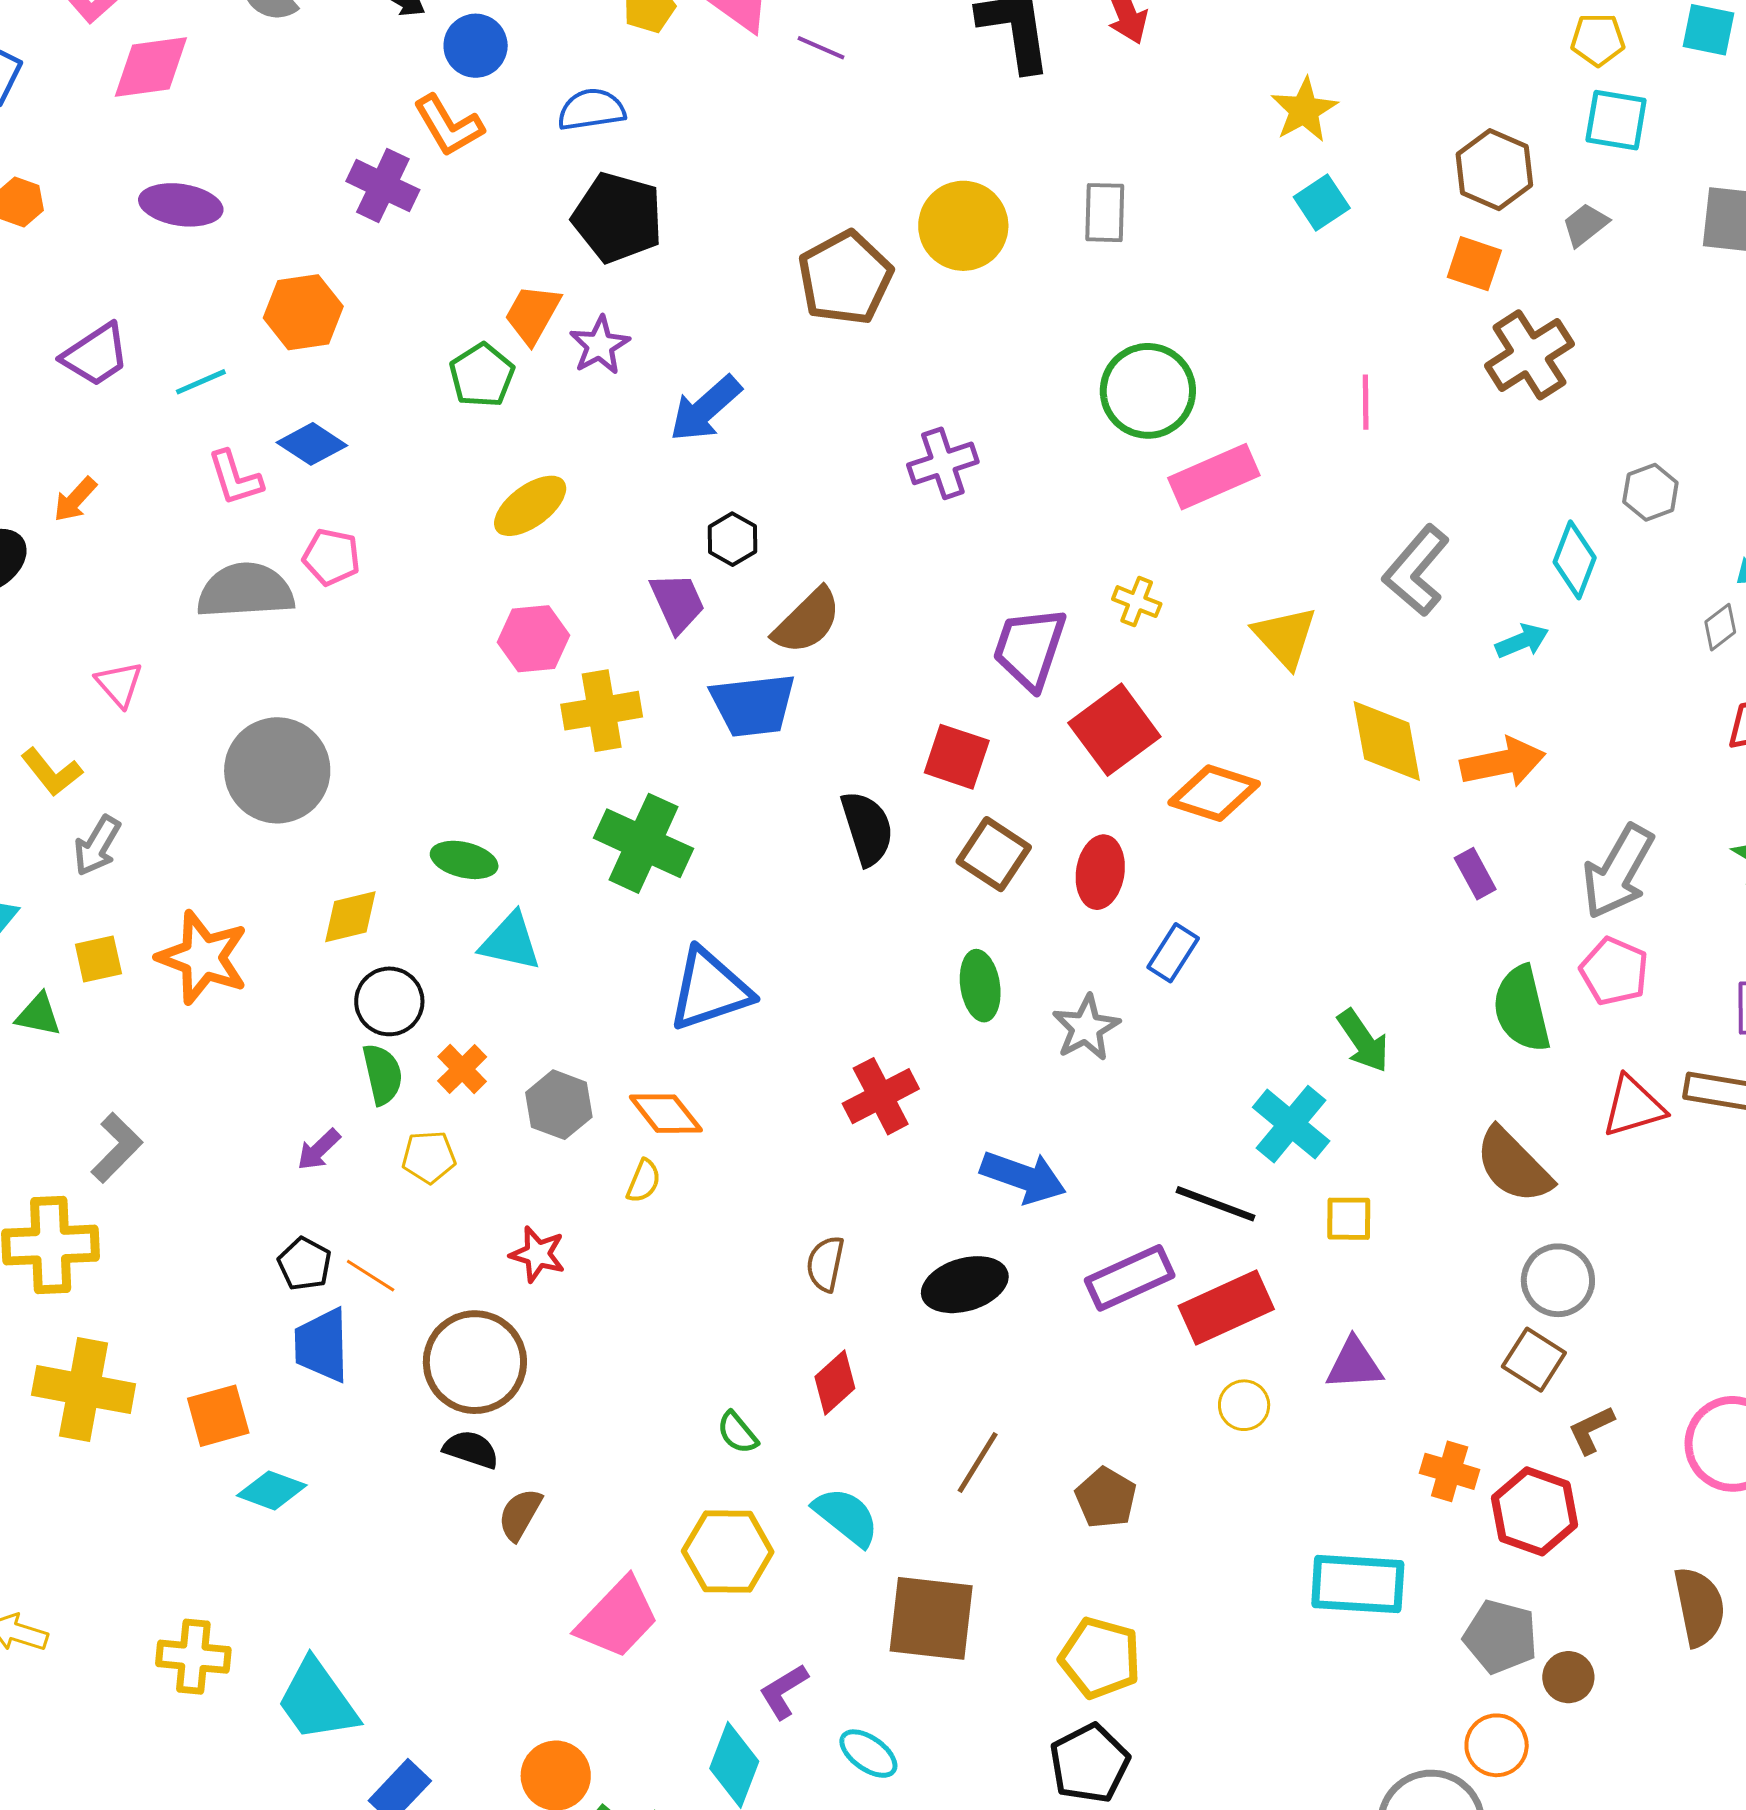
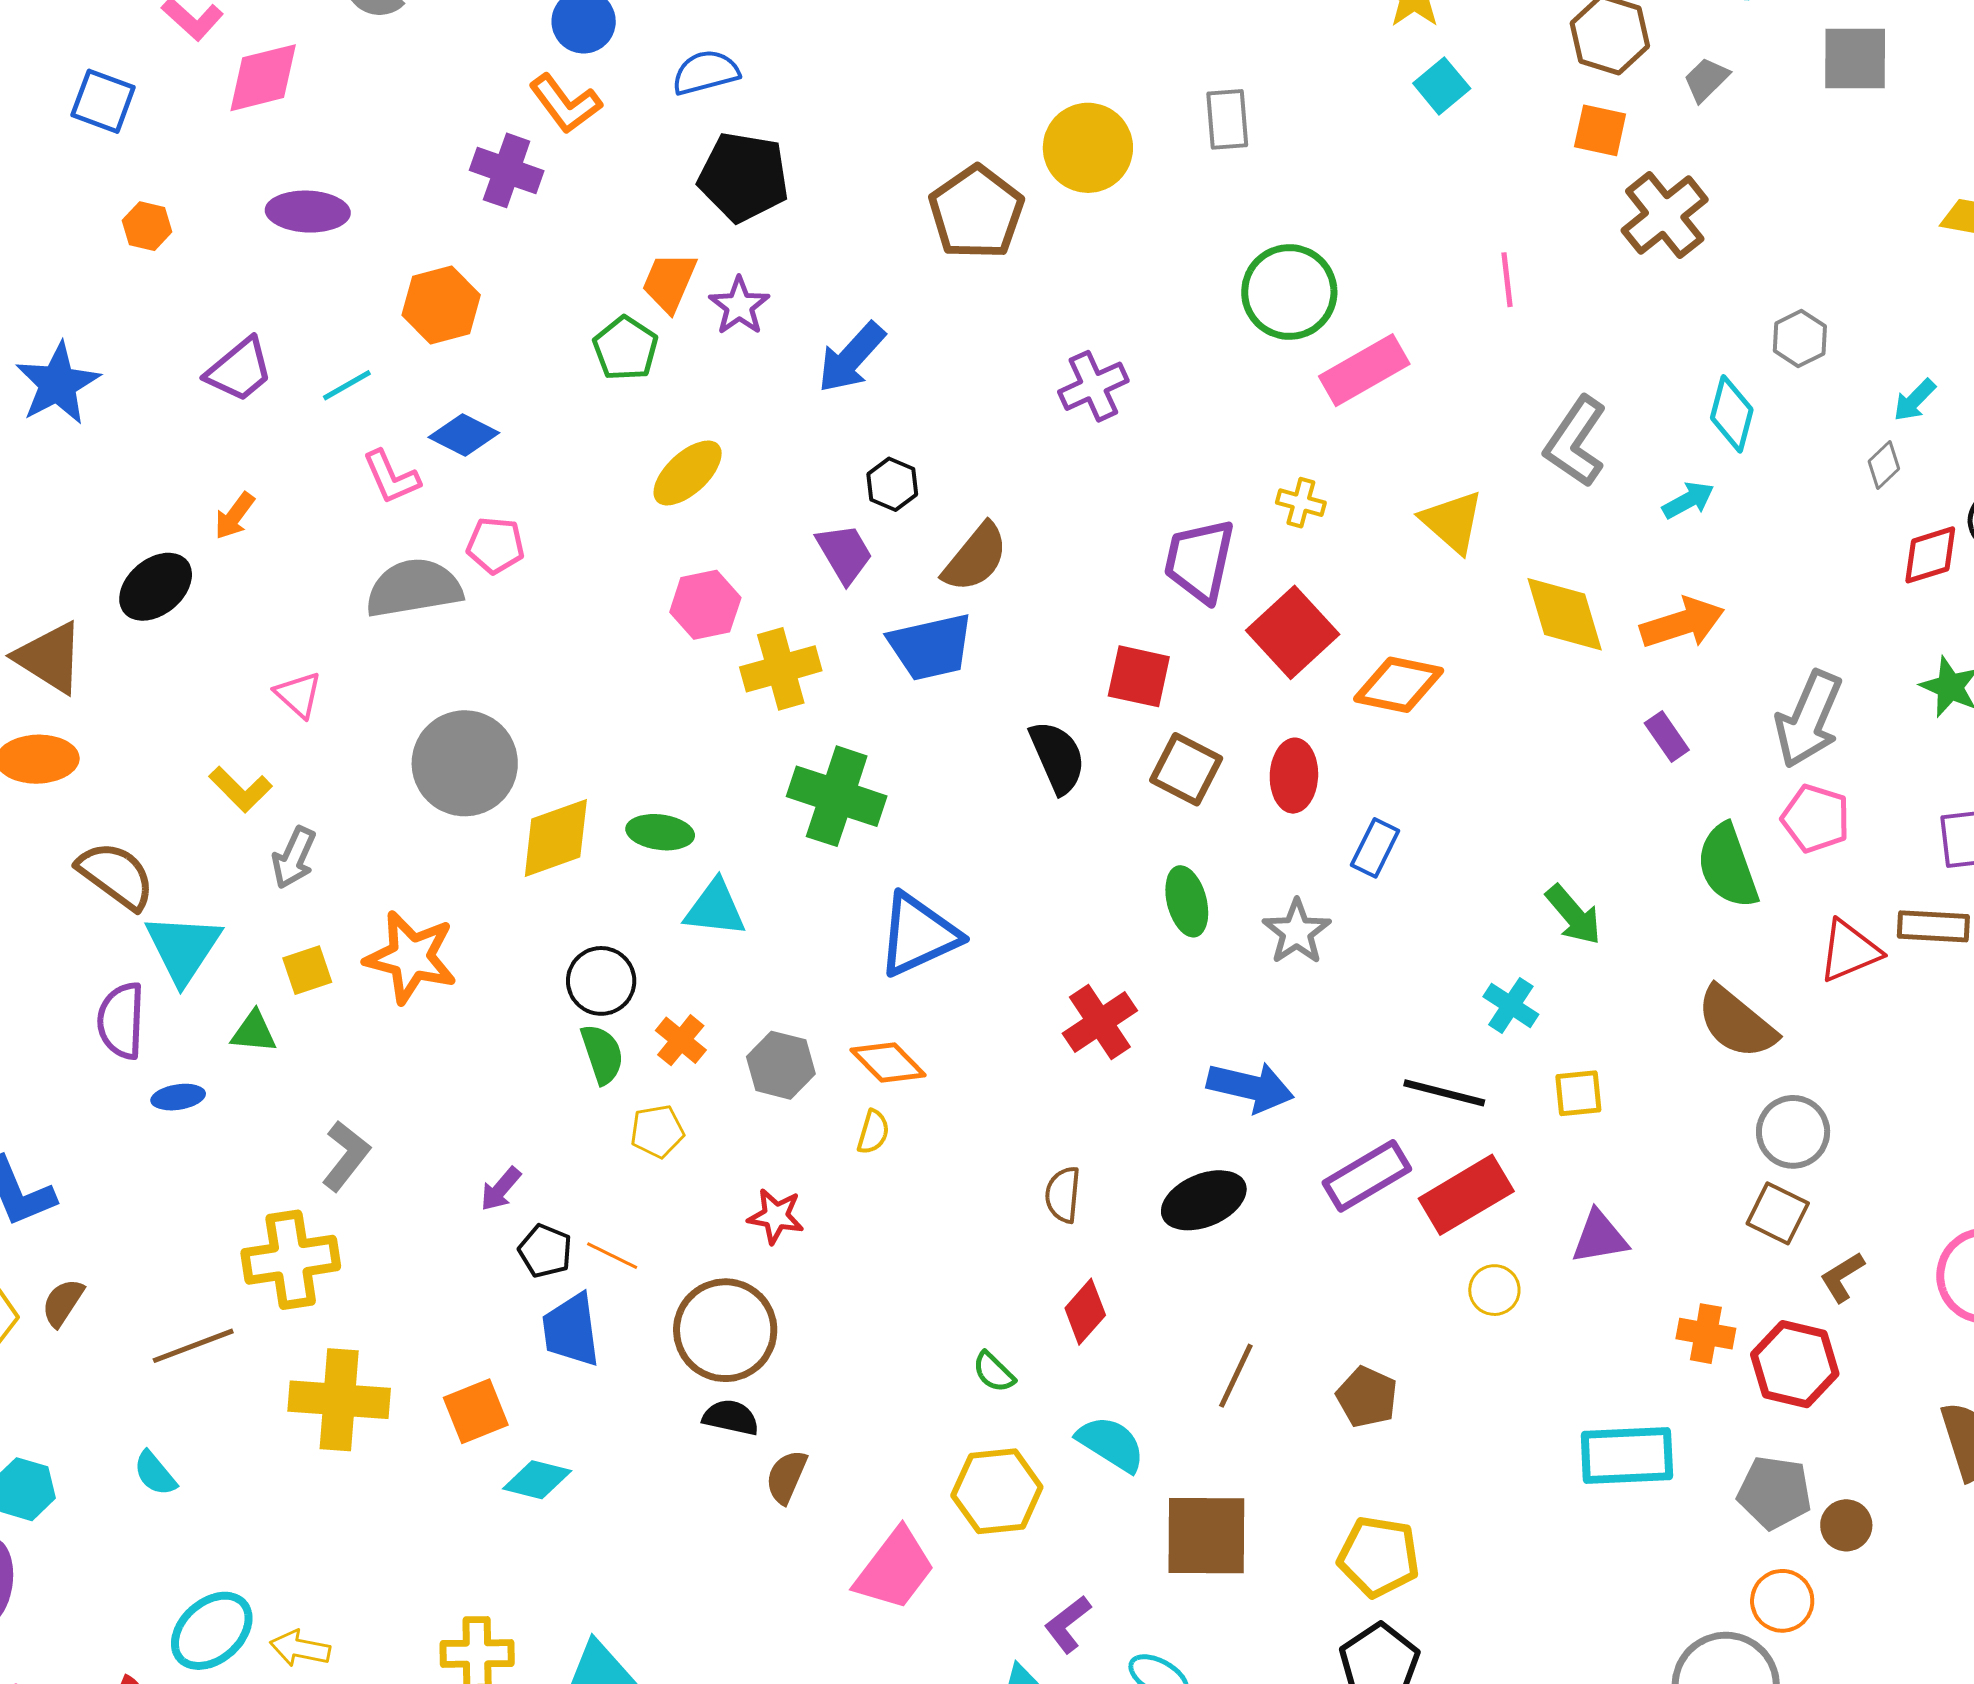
yellow diamond: (350, 917) -> (556, 838), moved, size x1.4
cyan cross: (1291, 1124) -> (1511, 1005), size x0.7
purple arrow: (319, 1150) -> (501, 1189), moved

